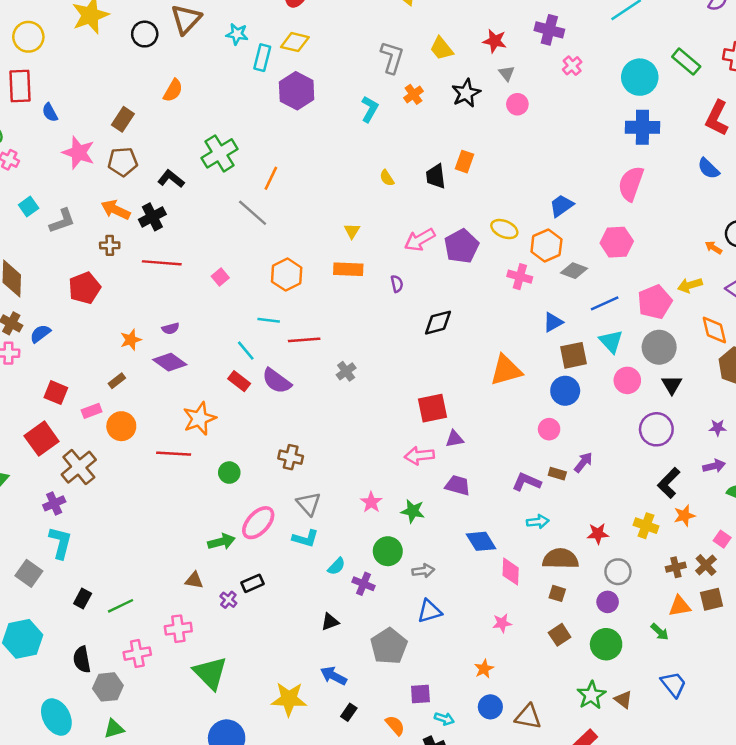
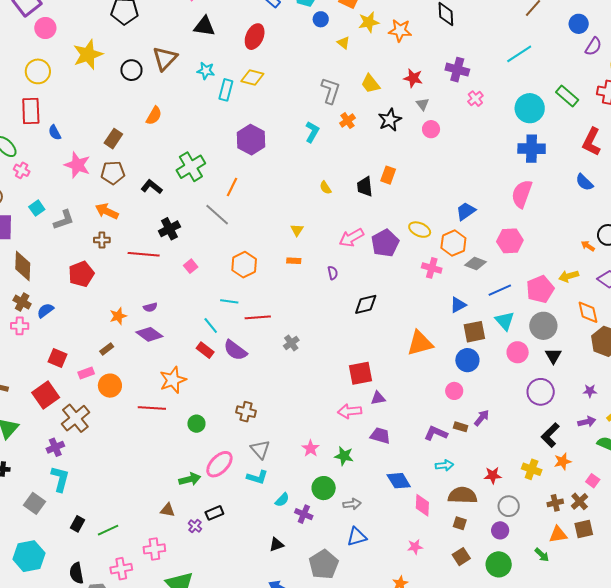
purple hexagon: (297, 91) -> (251, 140), moved
black cross: (152, 217) -> (169, 229), moved
orange rectangle: (348, 269) -> (294, 261), size x0.6

